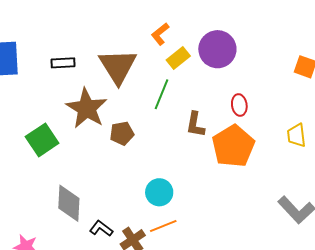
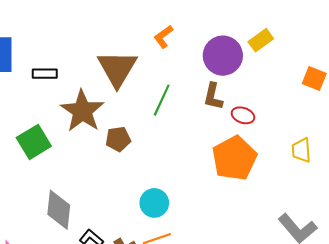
yellow rectangle: (178, 58) -> (261, 40), moved
black rectangle: (63, 63) -> (45, 74), moved
red ellipse: (239, 105) -> (243, 115), turned -65
brown L-shape: (195, 124) -> (213, 96), moved

